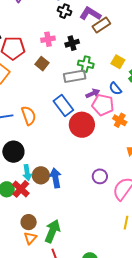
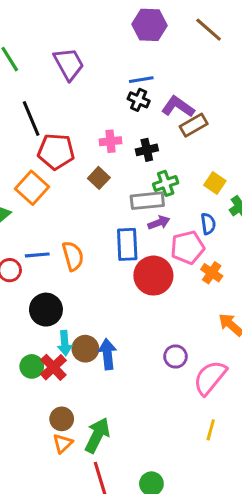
green cross: (86, 64) -> (166, 183), turned -35
blue semicircle: (115, 89) -> (208, 224), turned -152
purple arrow: (93, 93) -> (159, 223), moved
pink pentagon: (103, 105) -> (188, 247), turned -30
blue rectangle: (63, 106) -> (127, 244), turned 30

